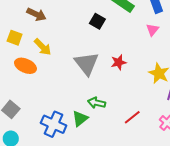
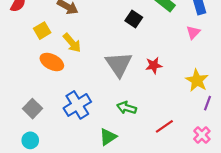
yellow square: (15, 38) -> (42, 31), turned 35
green triangle: (80, 119) -> (108, 137), moved
blue cross: (54, 124) -> (77, 105), moved, turned 30

